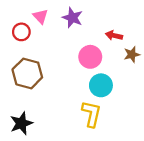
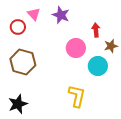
red arrow: (114, 35) -> (96, 30), turned 72
cyan circle: (101, 85) -> (98, 66), moved

